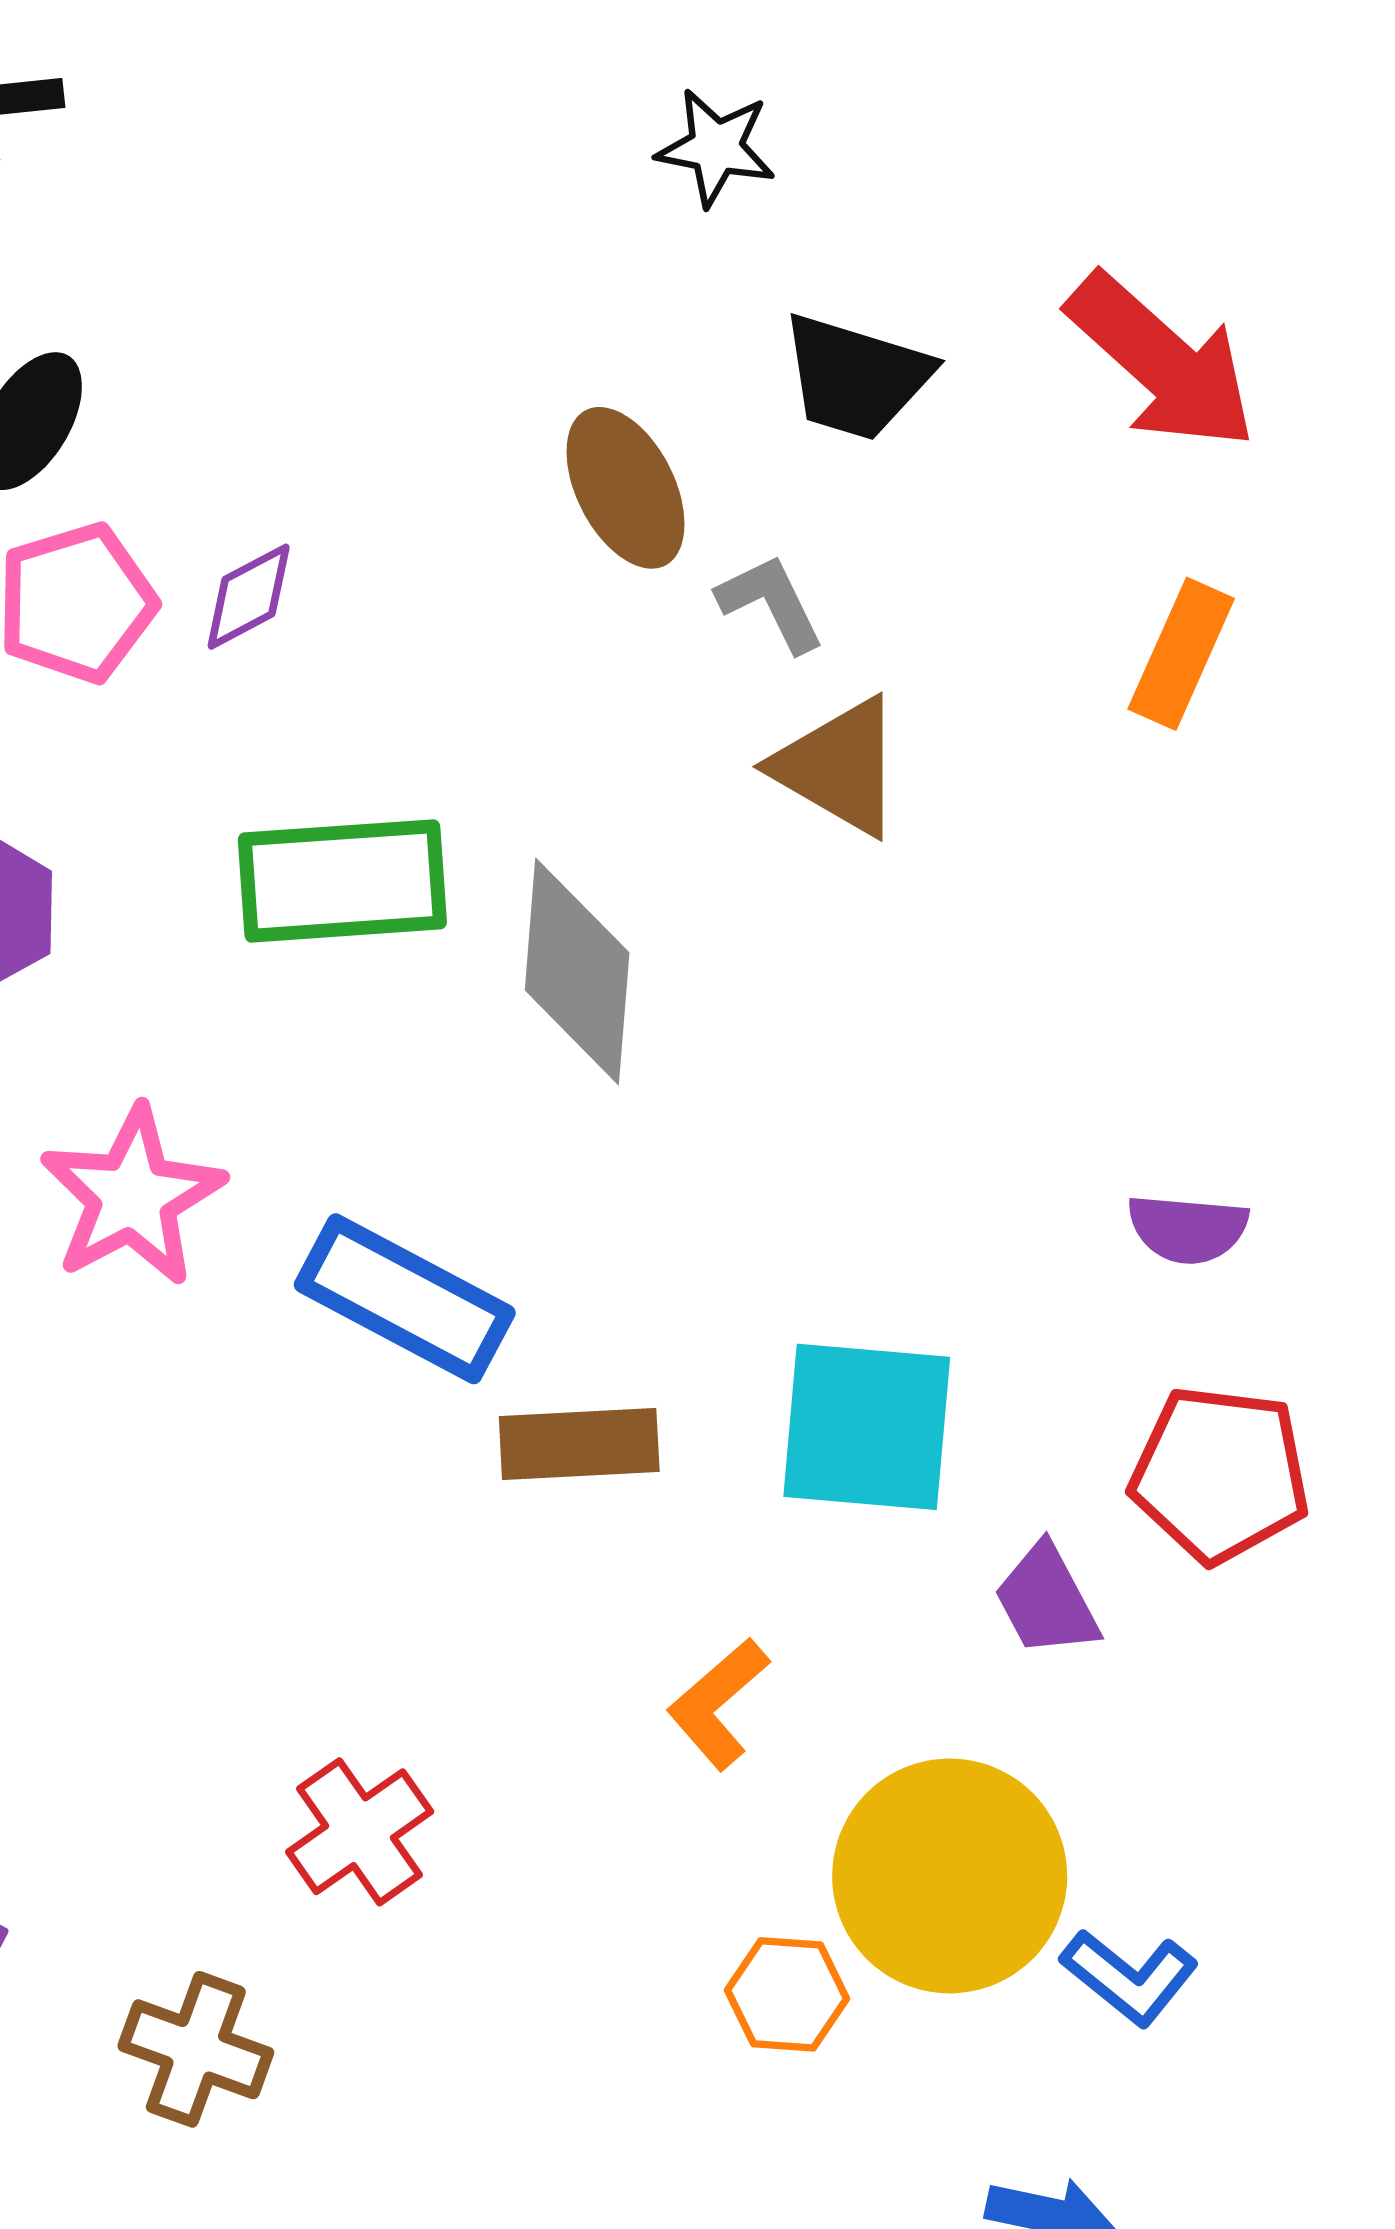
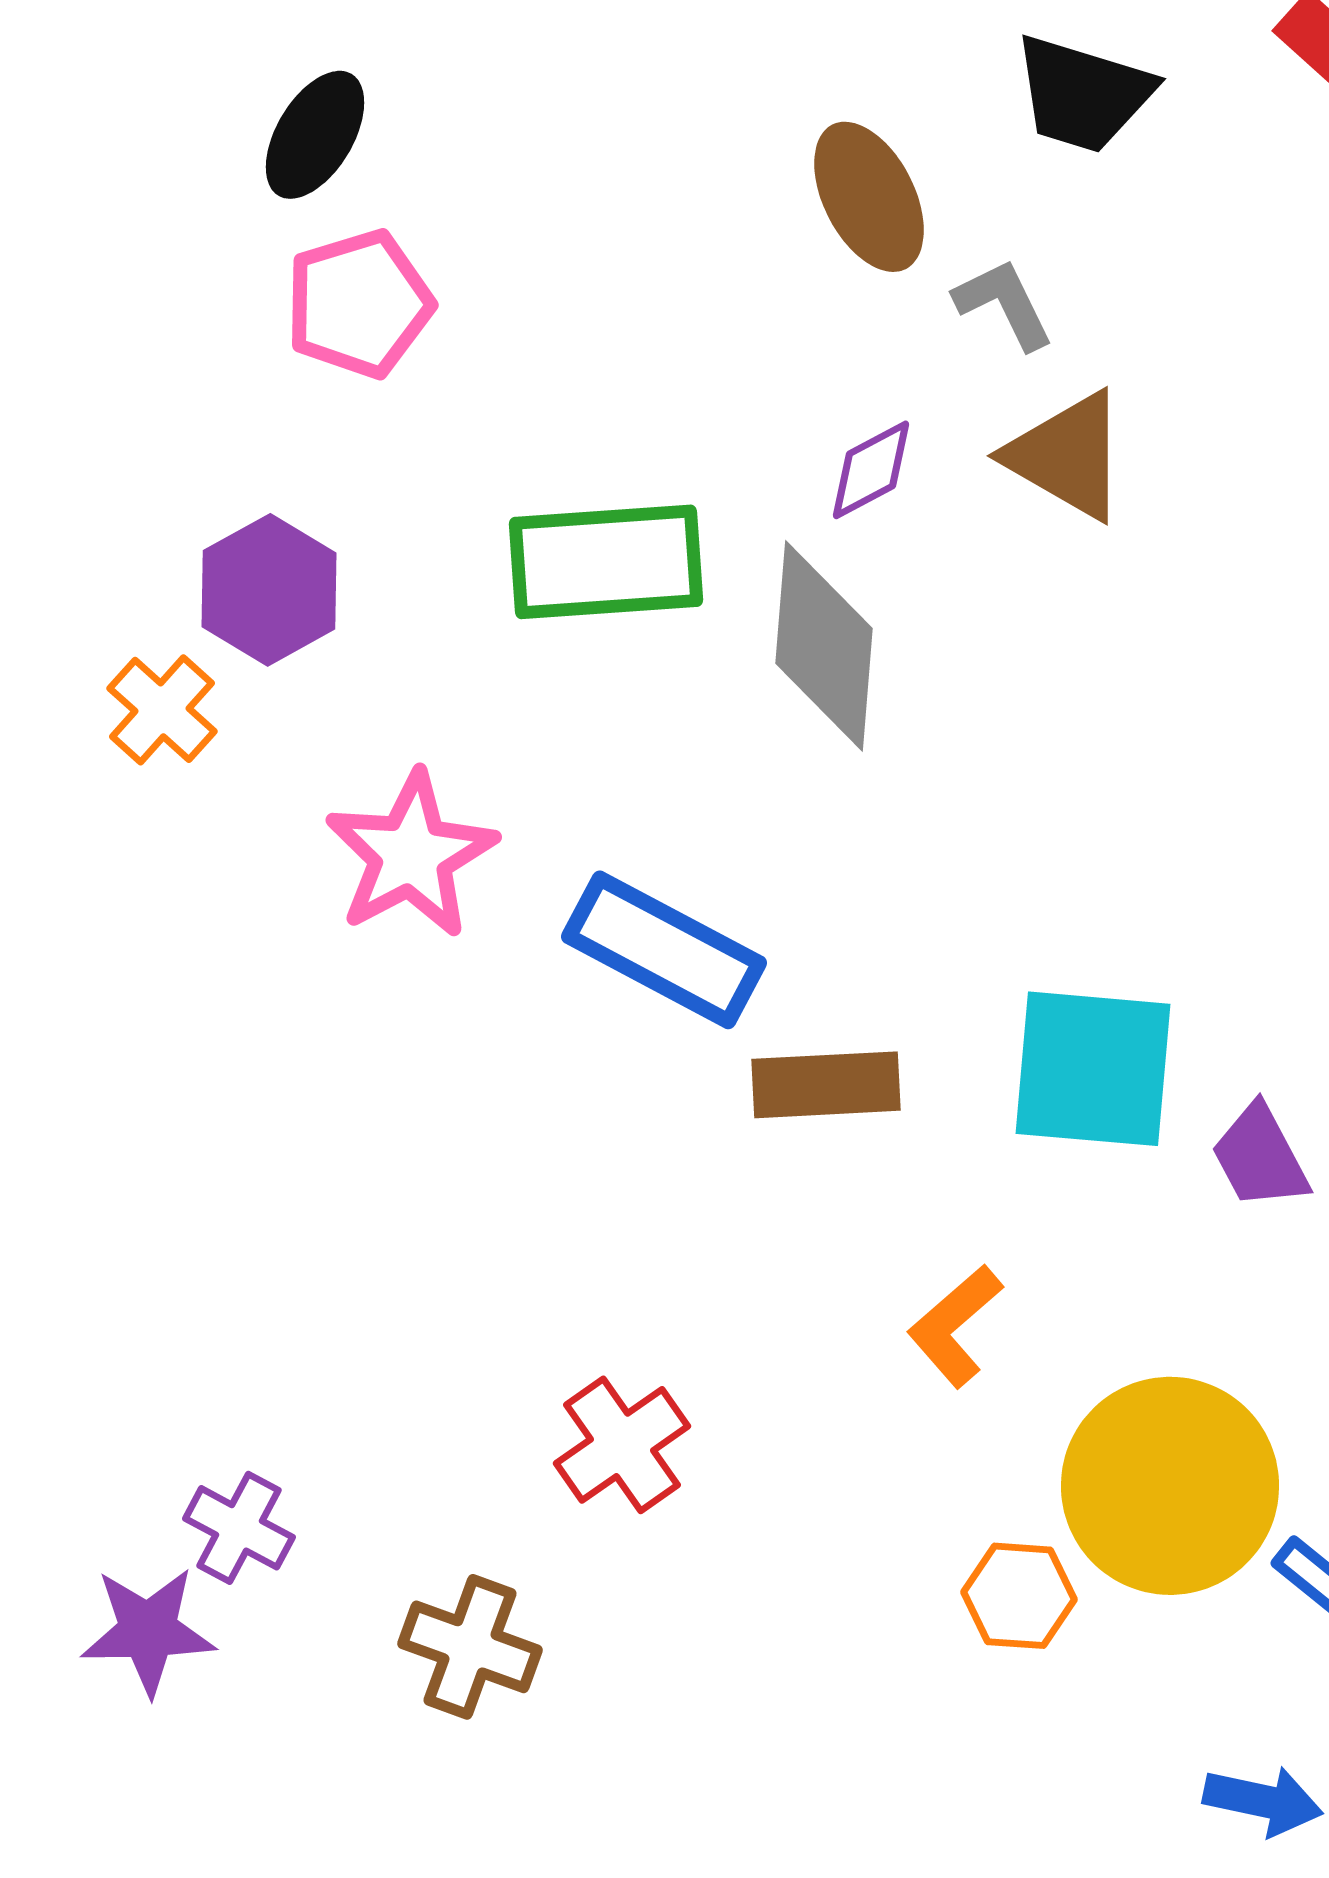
purple diamond: (249, 597) -> (871, 470), moved
purple trapezoid: (1047, 1600) -> (1260, 1157), moved

